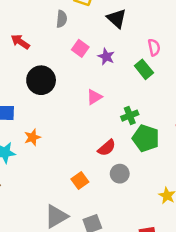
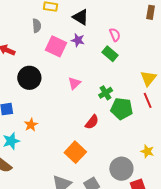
pink square: (80, 48) -> (56, 46), size x1.5
purple star: (106, 57) -> (78, 40), moved
gray circle: (120, 174) -> (121, 169), moved, size x1.5
orange square: (80, 180) -> (75, 152), size x1.5

